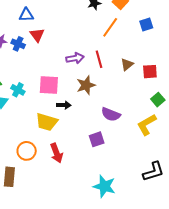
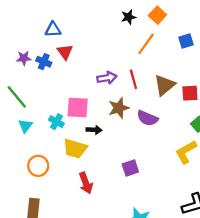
brown triangle: (127, 64) -> (164, 85), size x1.5
cyan cross: (18, 90) -> (56, 122), moved
purple semicircle: (111, 114) -> (147, 118), moved
orange circle: (27, 151) -> (38, 166), moved

